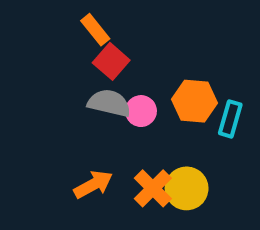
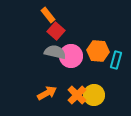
pink circle: (141, 111) -> (71, 56), size x1.5

